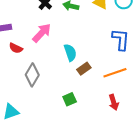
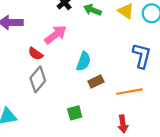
red semicircle: (16, 48) -> (36, 54), moved
cyan semicircle: (70, 53) -> (84, 61), turned 30

